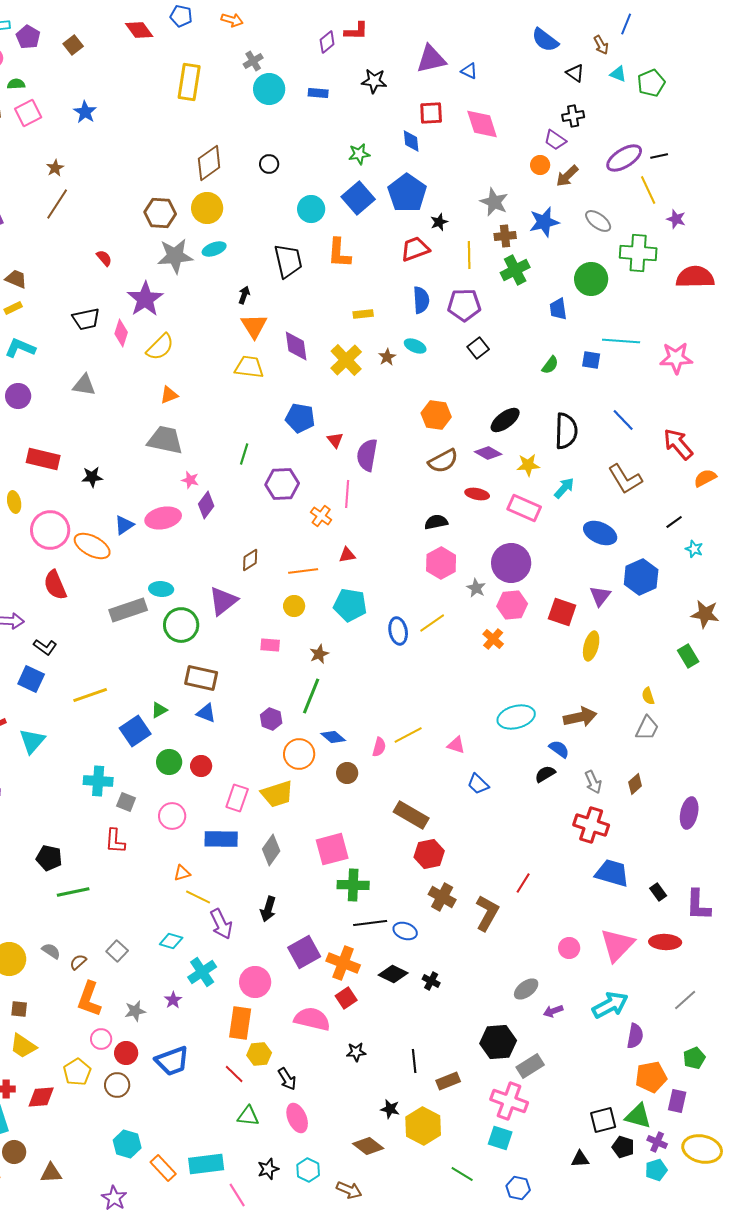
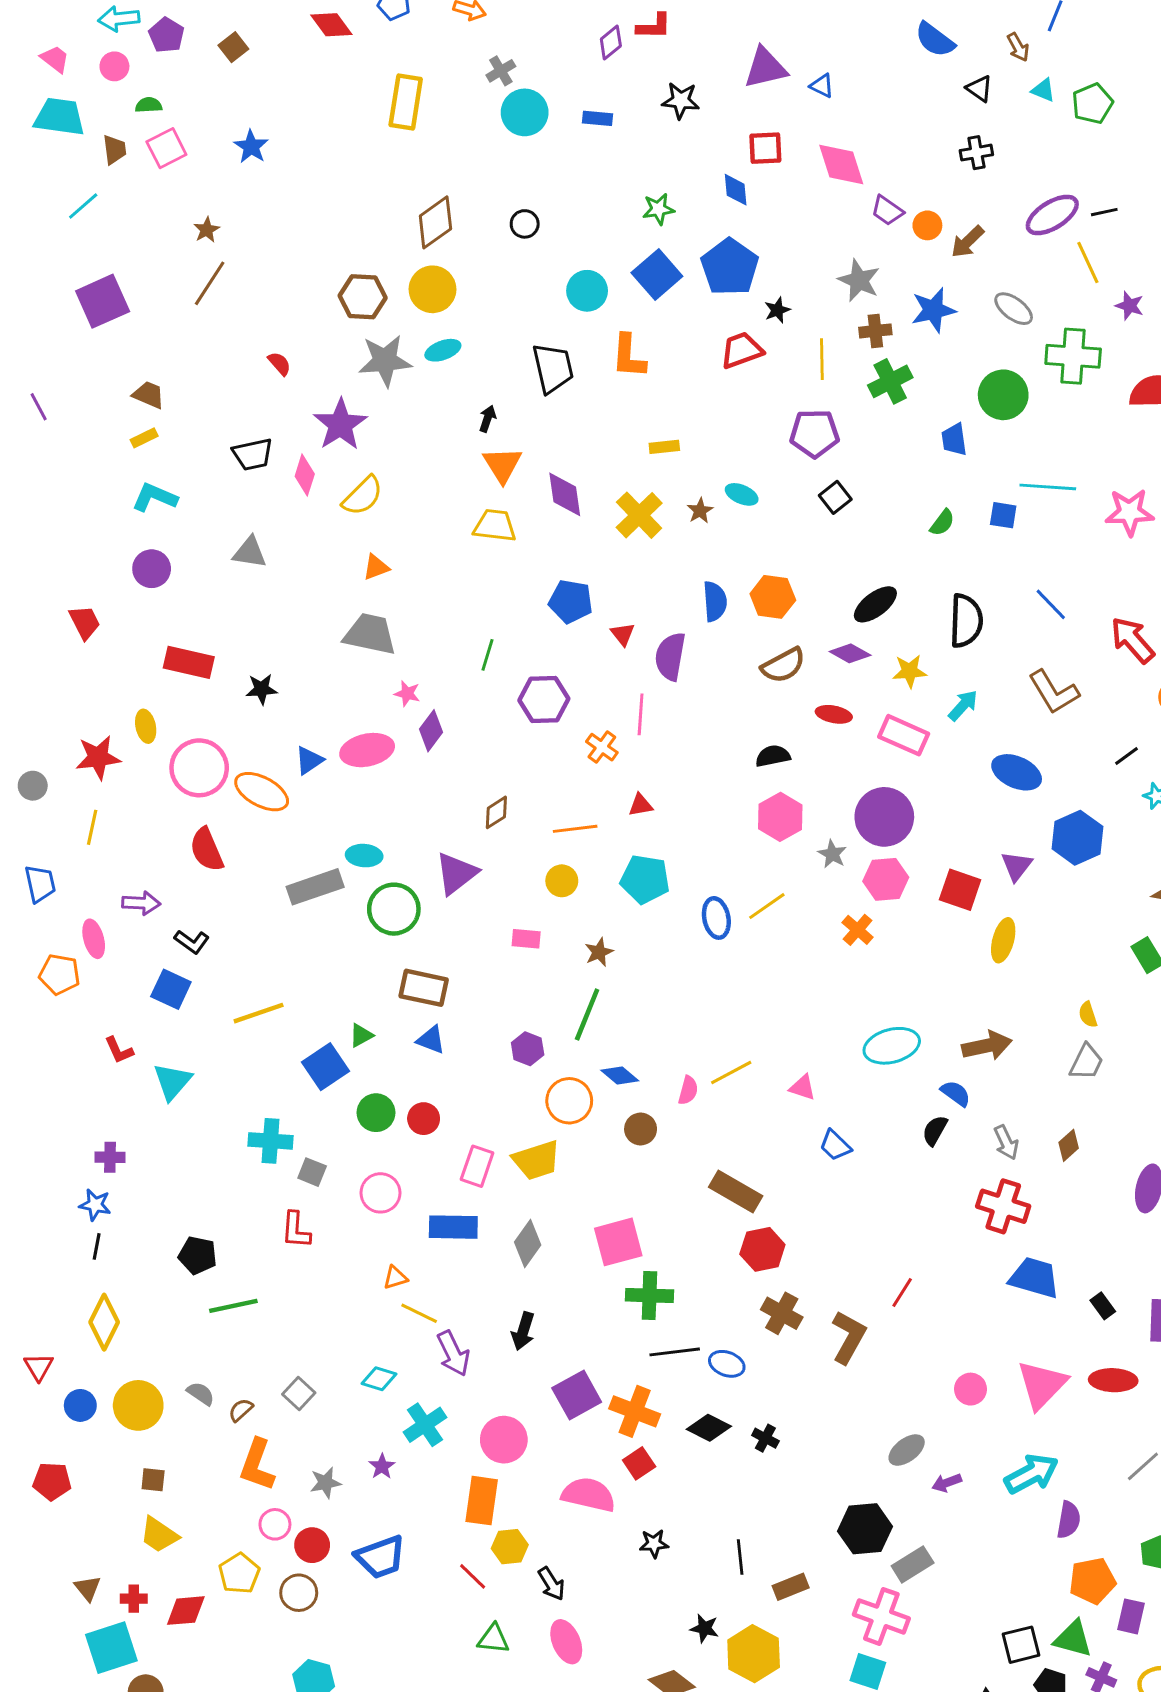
purple trapezoid: (555, 140) -> (887, 211), moved
blue semicircle: (421, 300) -> (715, 601), moved
black semicircle: (545, 774) -> (935, 1130), turned -30

